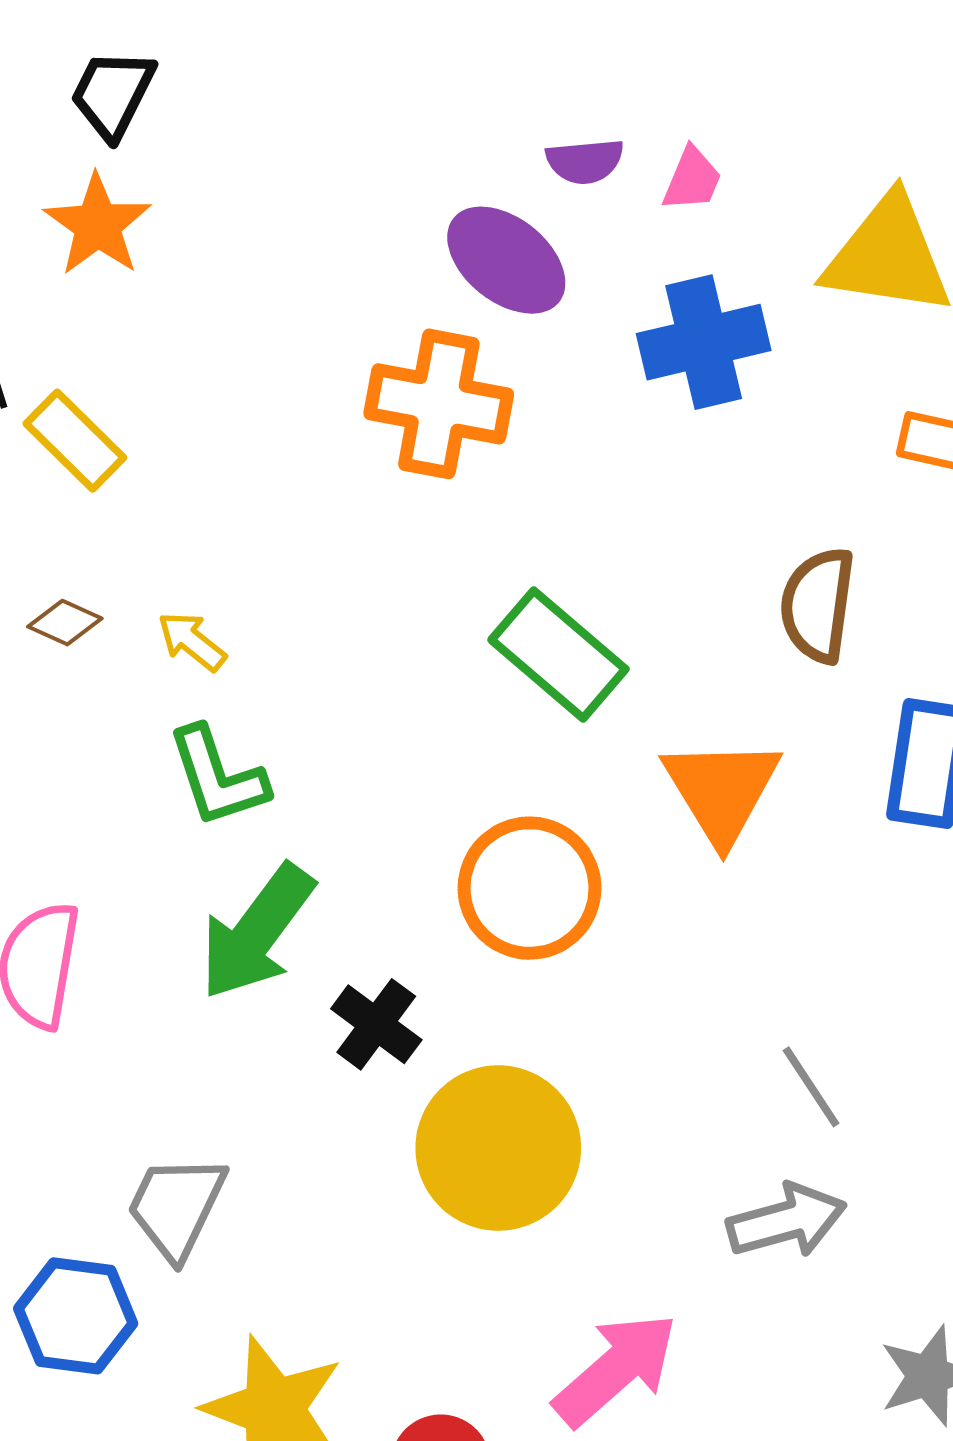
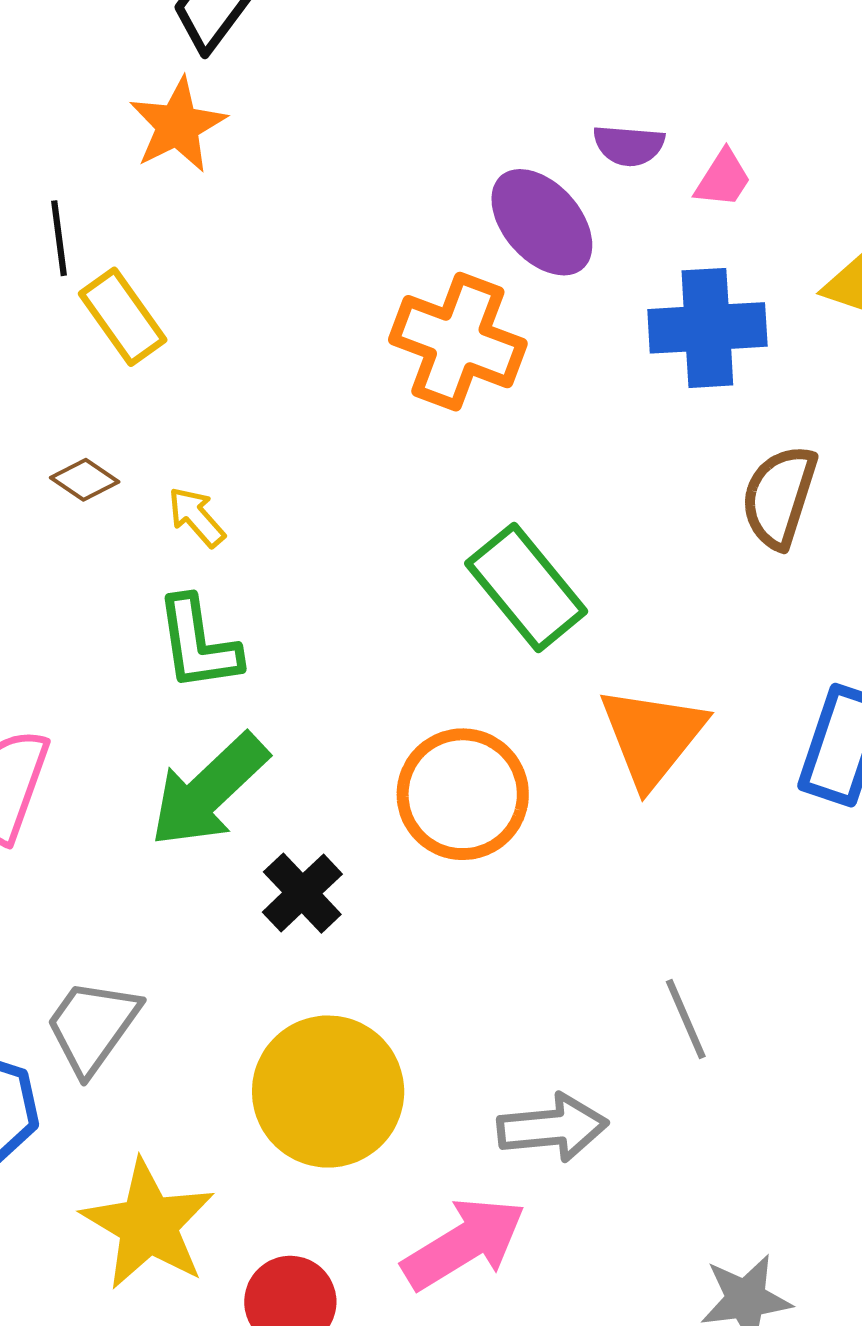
brown semicircle: (818, 605) -> (779, 497), moved
yellow circle: (498, 1148) -> (328, 1092), moved
gray arrow: (786, 1221) -> (553, 1128), moved

